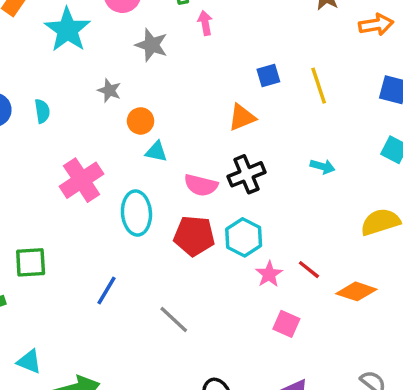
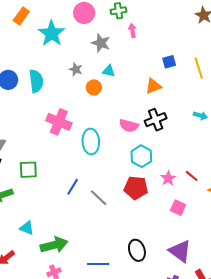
cyan semicircle: (42, 111) -> (36, 81), size x1.6
cyan triangle: (156, 152) -> (109, 71), moved
pink cross: (82, 180) -> (59, 122), turned -35
red pentagon: (194, 236) -> (136, 188), moved
cyan hexagon: (244, 237) -> (141, 156), moved
gray line: (174, 319) -> (99, 198), moved

